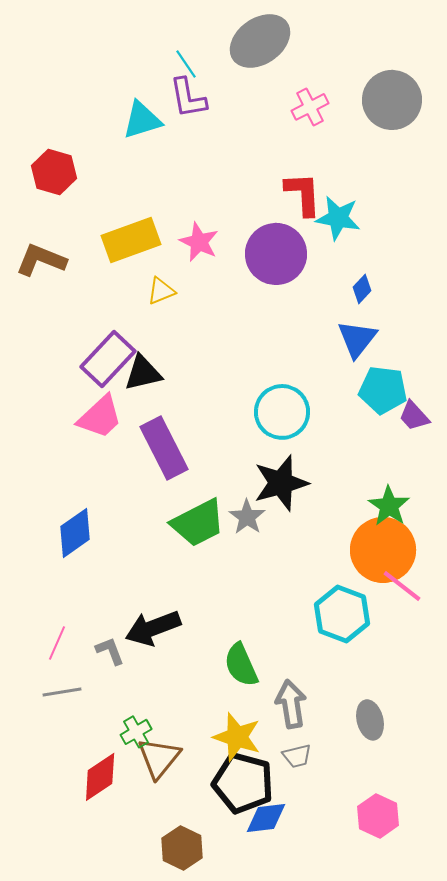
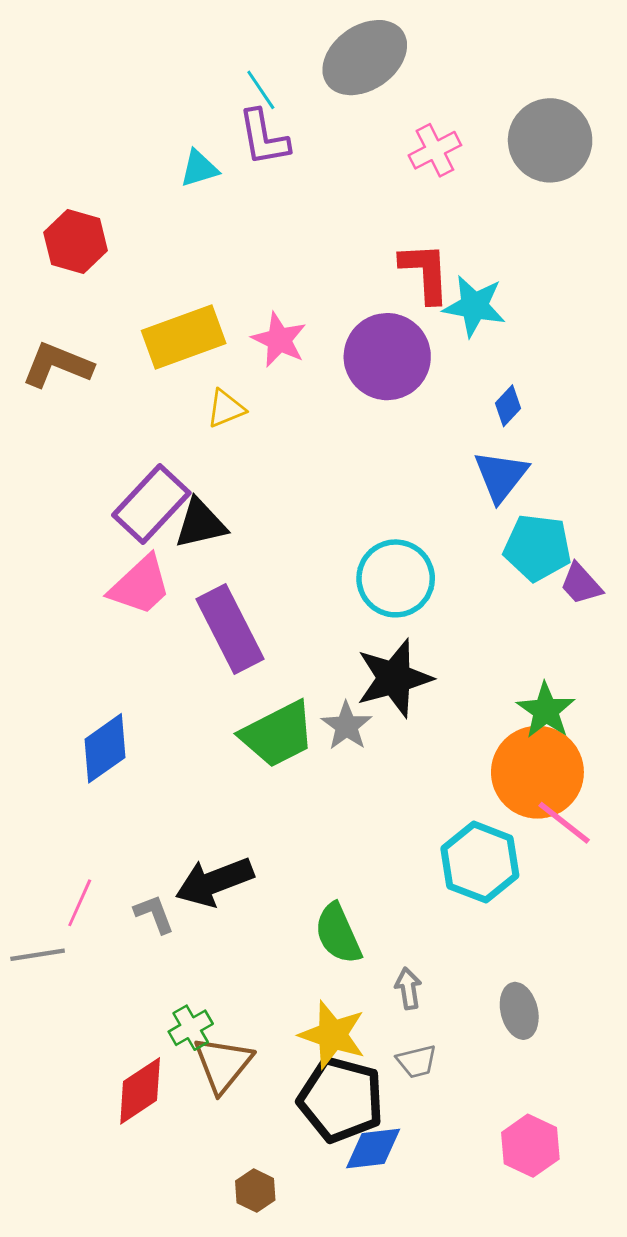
cyan triangle: (142, 120) -> (199, 168), size x0.7
gray line: (62, 692) -> (38, 955), moved
gray arrow: (291, 704) -> (408, 988), size x0.6
brown hexagon: (182, 848) -> (255, 1191), size x0.7

